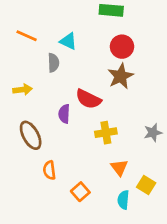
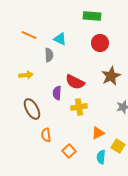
brown star: (121, 76) -> (111, 76), moved
yellow cross: (106, 133) -> (79, 107), moved
orange triangle: (119, 168) -> (98, 133), turned 40

